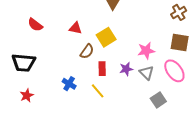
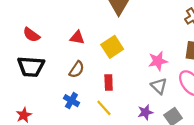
brown semicircle: (87, 51) -> (77, 69), moved
black trapezoid: (24, 63) -> (31, 67), moved
purple star: (126, 69) -> (145, 112), moved

